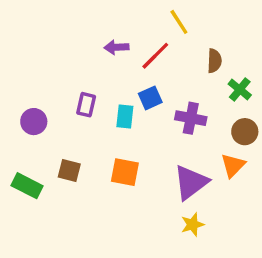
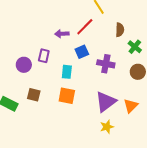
purple arrow: (116, 47) -> (62, 34), moved
cyan rectangle: (125, 116) -> (67, 72), moved
purple circle: (34, 122) -> (24, 65), moved
orange triangle: (233, 165) -> (131, 106), moved

